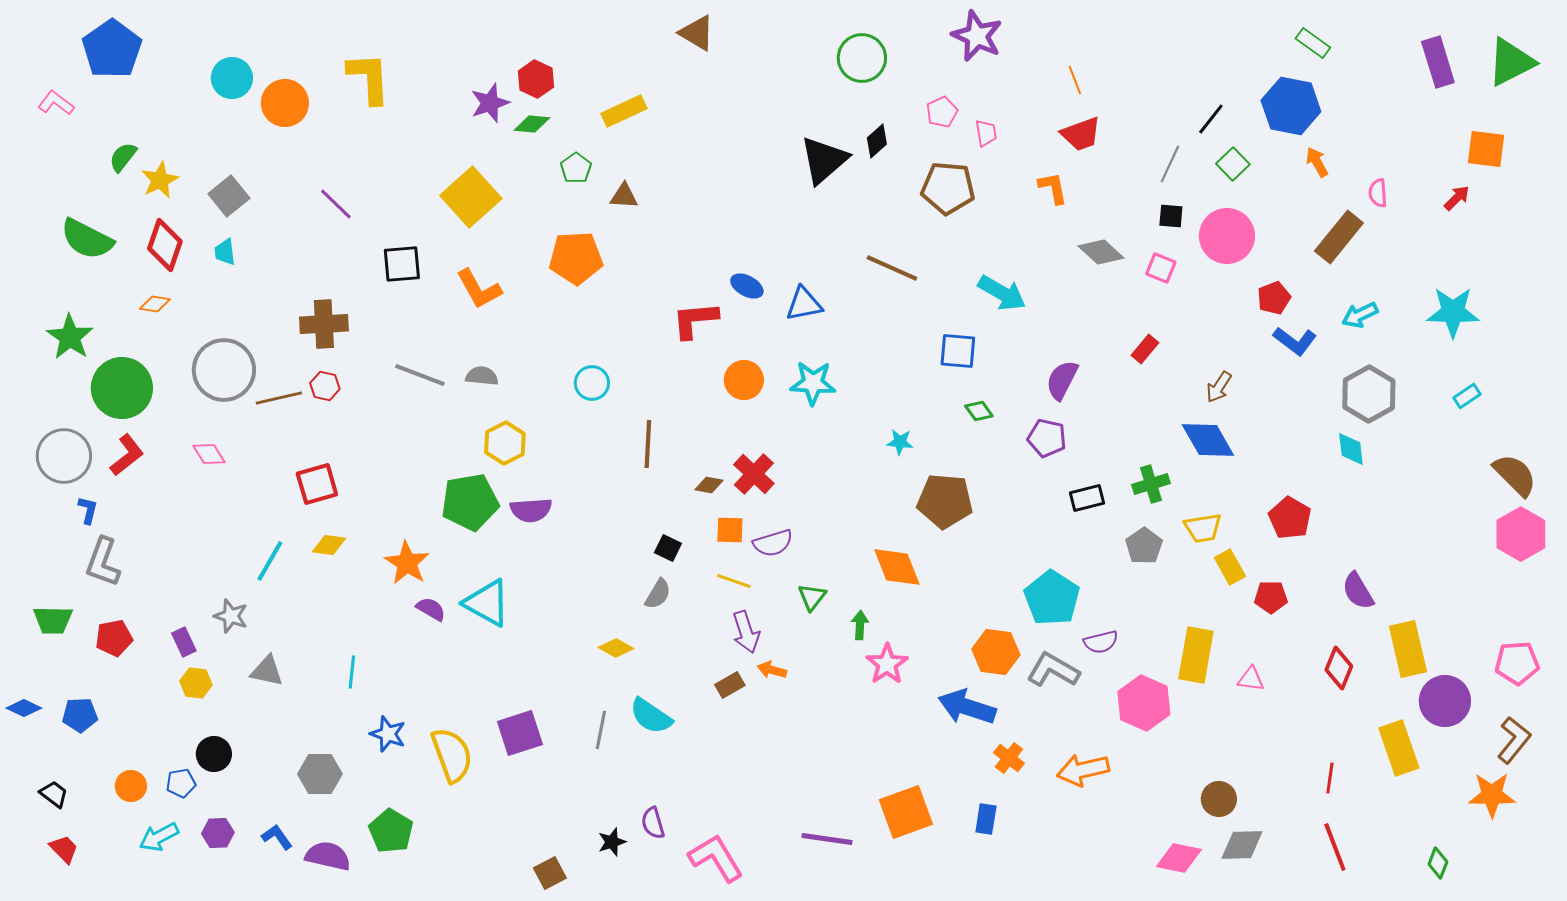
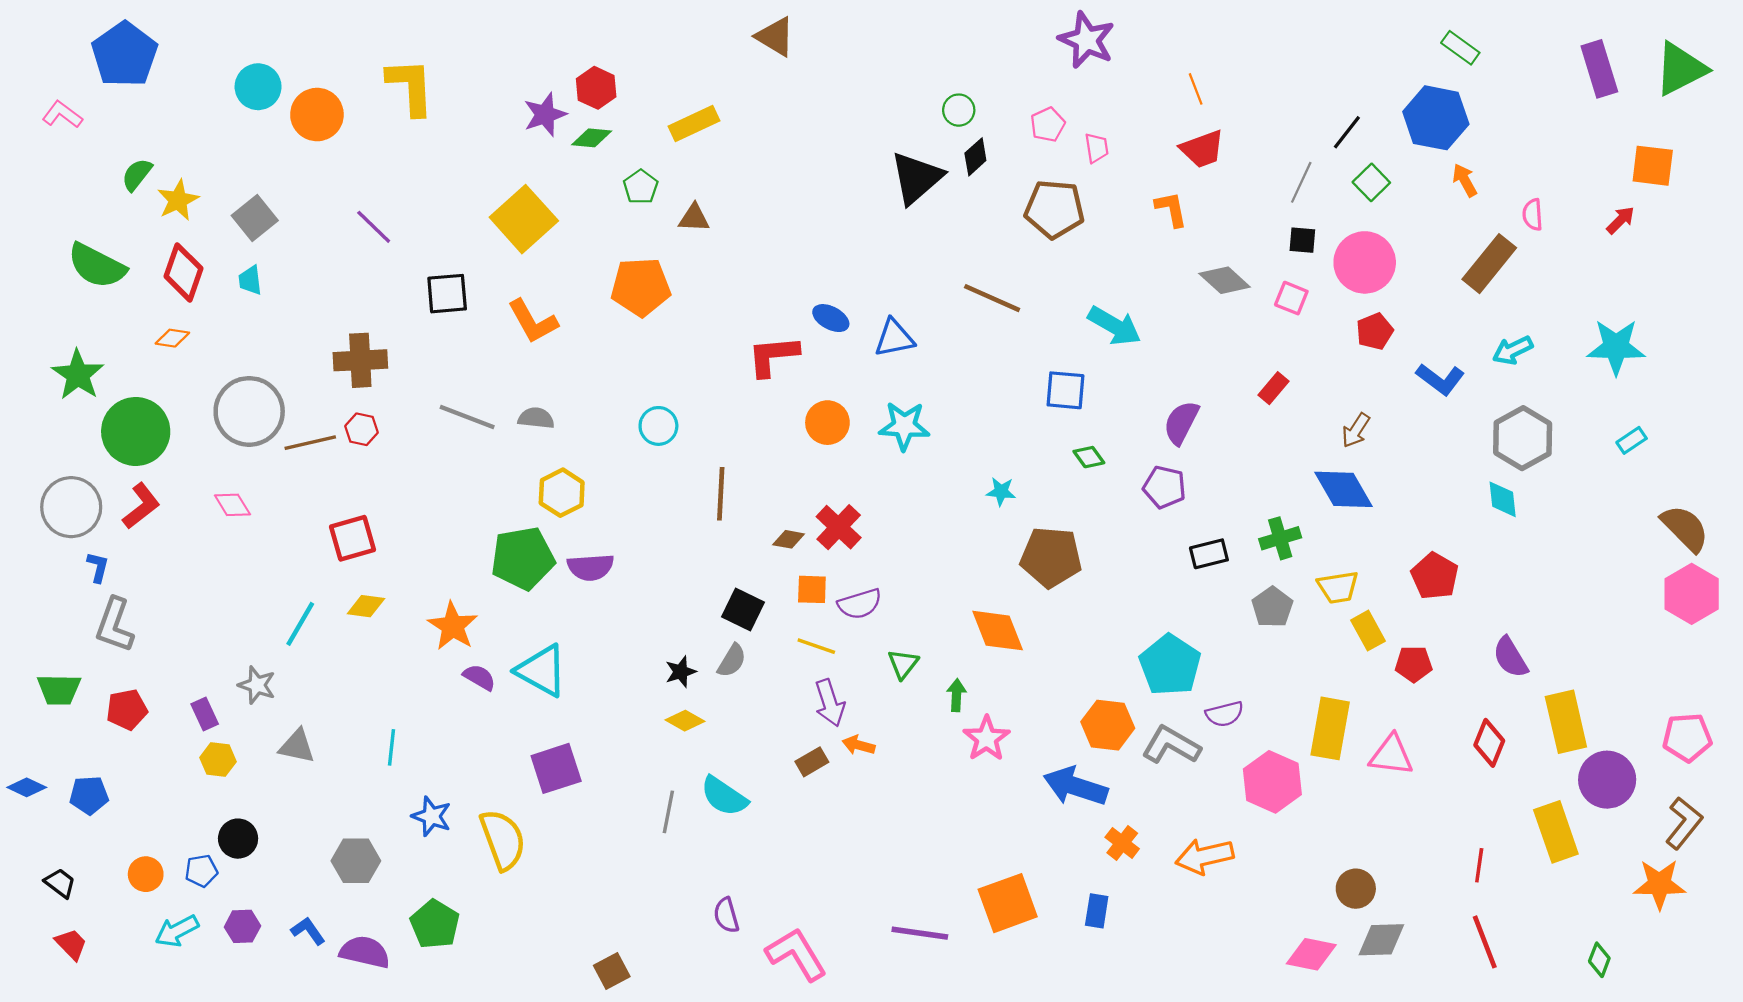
green circle: (862, 58) -> (959, 110), moved, size x0.6
red pentagon: (1274, 298) -> (1375, 331), moved
black square: (668, 548) -> (743, 609), size x1.4
pink triangle: (1251, 679) -> (1391, 755), size x1.5
purple square: (520, 733) -> (556, 768), moved
black star: (612, 842) -> (681, 672), moved

